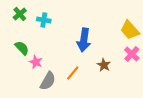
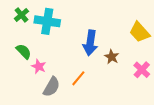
cyan cross: (44, 20) -> (47, 21), size x1.6
pink cross: (132, 54) -> (142, 70), moved
brown star: (104, 65) -> (112, 57), moved

